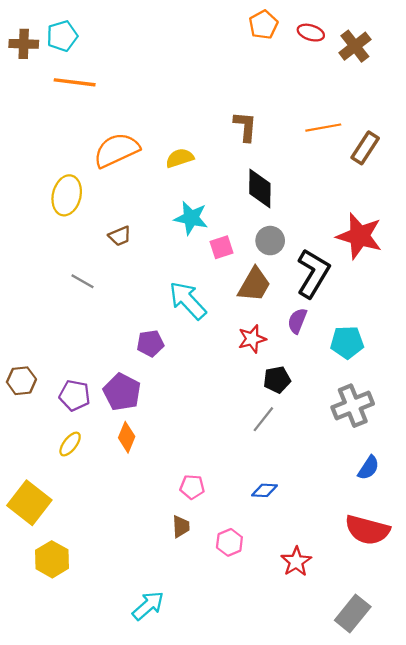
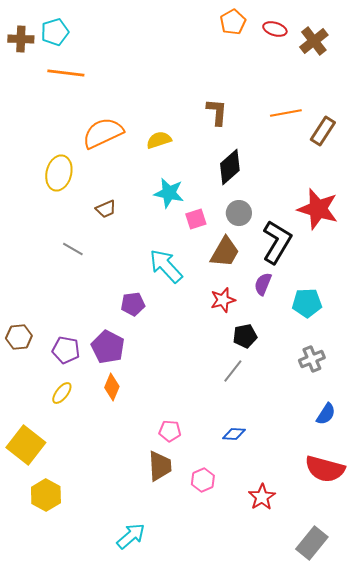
black diamond: (260, 189) -> (230, 167), turned 48
gray cross: (353, 406) -> (312, 359), size x0.7
brown trapezoid: (181, 527) -> (160, 466), size x1.5

